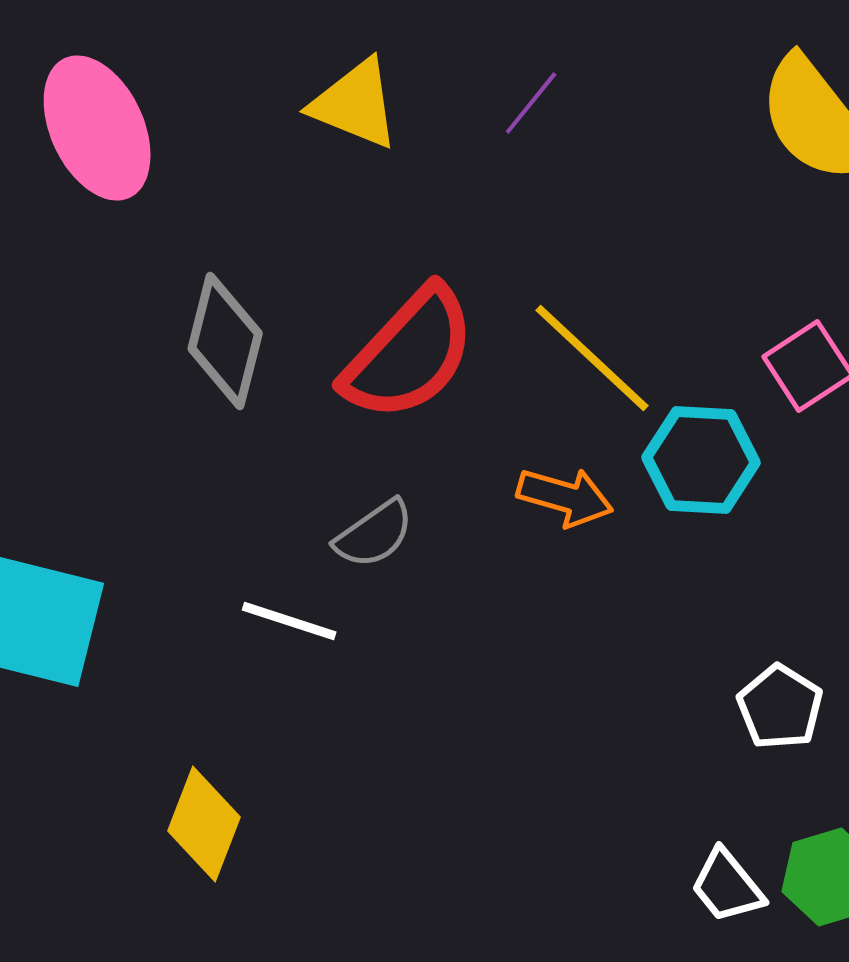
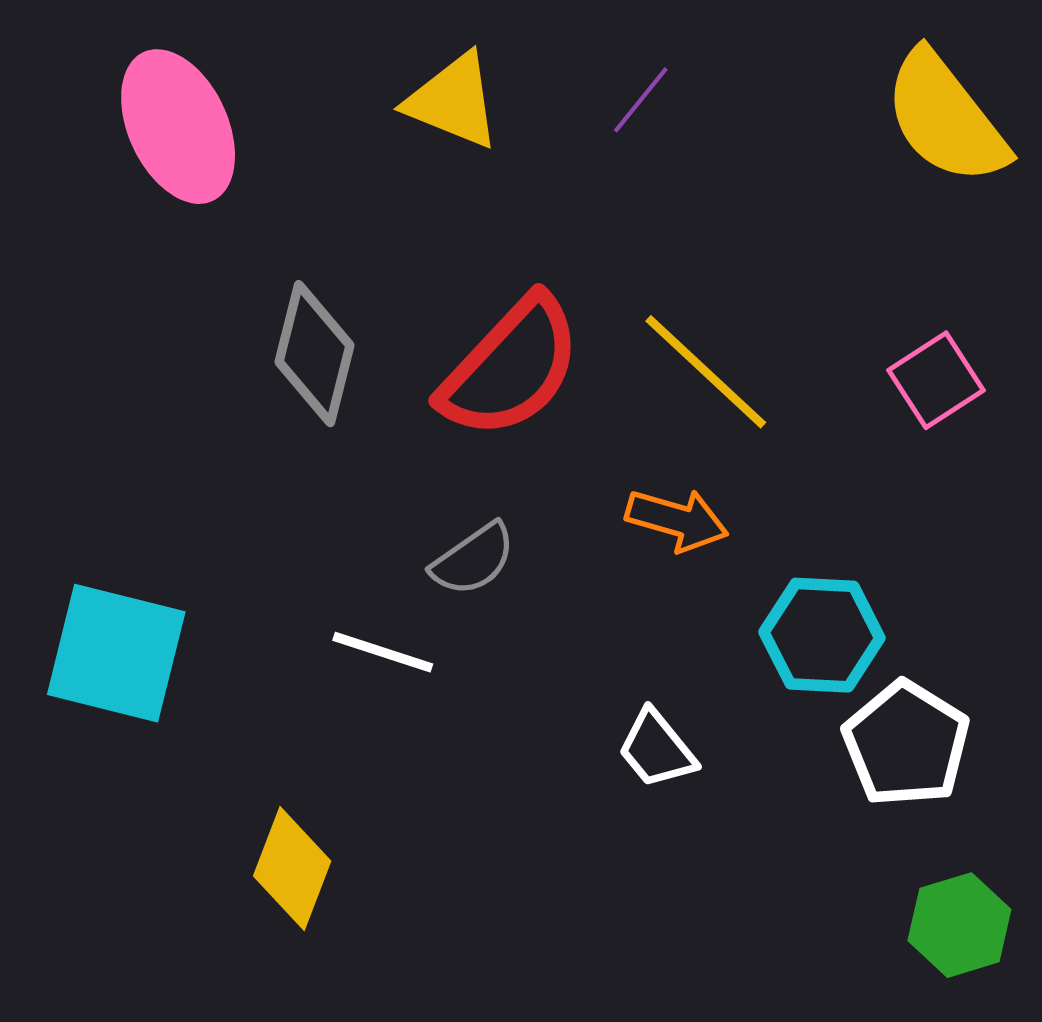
cyan hexagon: (701, 460) -> (822, 635), moved
white pentagon: (780, 707) -> (906, 744), size x1.4
white trapezoid: (727, 886) -> (657, 749), moved

